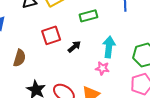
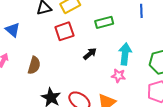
red square: (51, 35) -> (64, 31), moved

